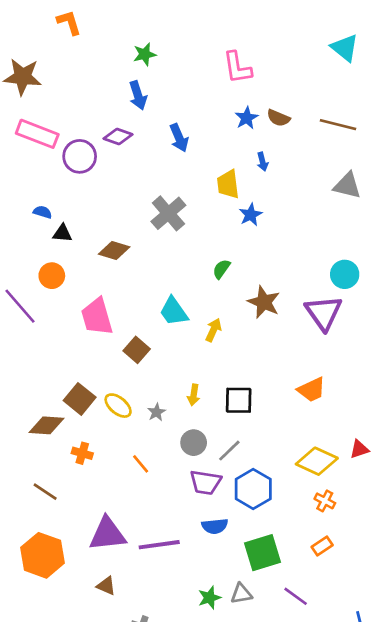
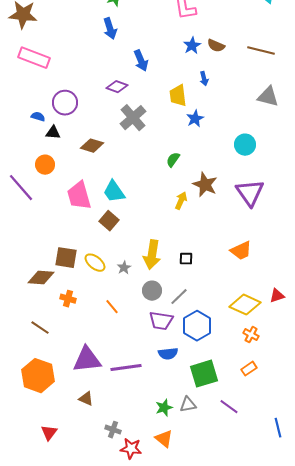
purple diamond: (118, 136) -> (117, 87), moved
purple circle: (80, 156) -> (65, 103), moved
cyan circle: (345, 274) -> (245, 145), moved
cyan trapezoid: (174, 311) -> (114, 192), moved
yellow arrow: (213, 330) -> (181, 201), moved
yellow arrow: (194, 395) -> (152, 255), size x1.8
brown square: (80, 399) -> (66, 258), turned -30
black square: (239, 400) -> (186, 259), size x0.6

